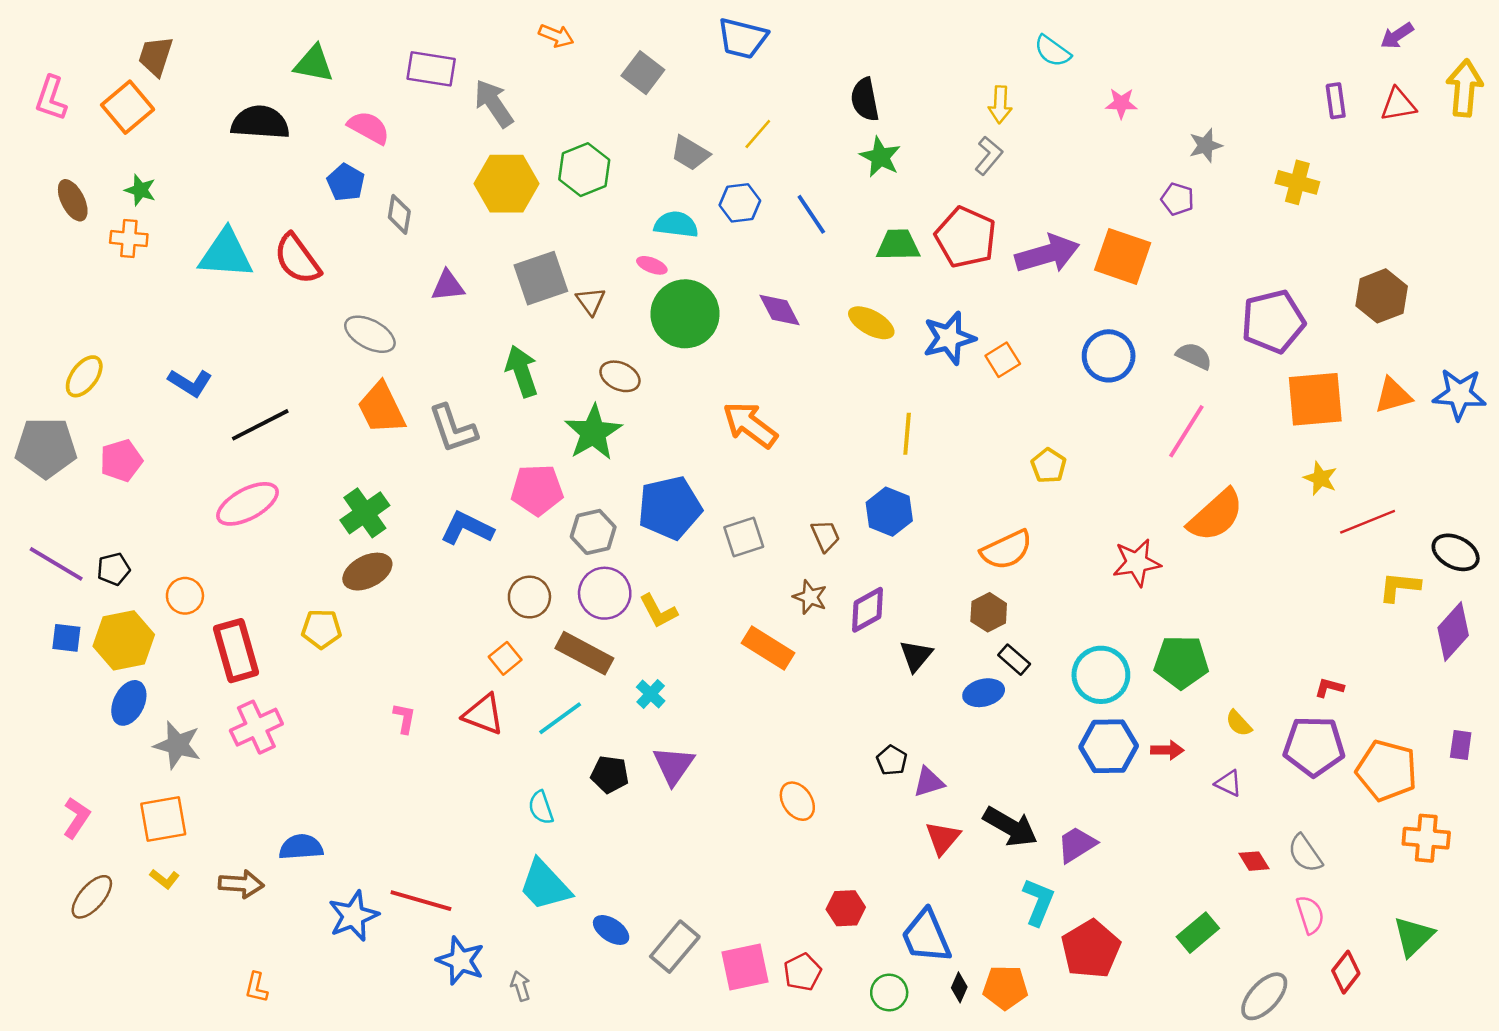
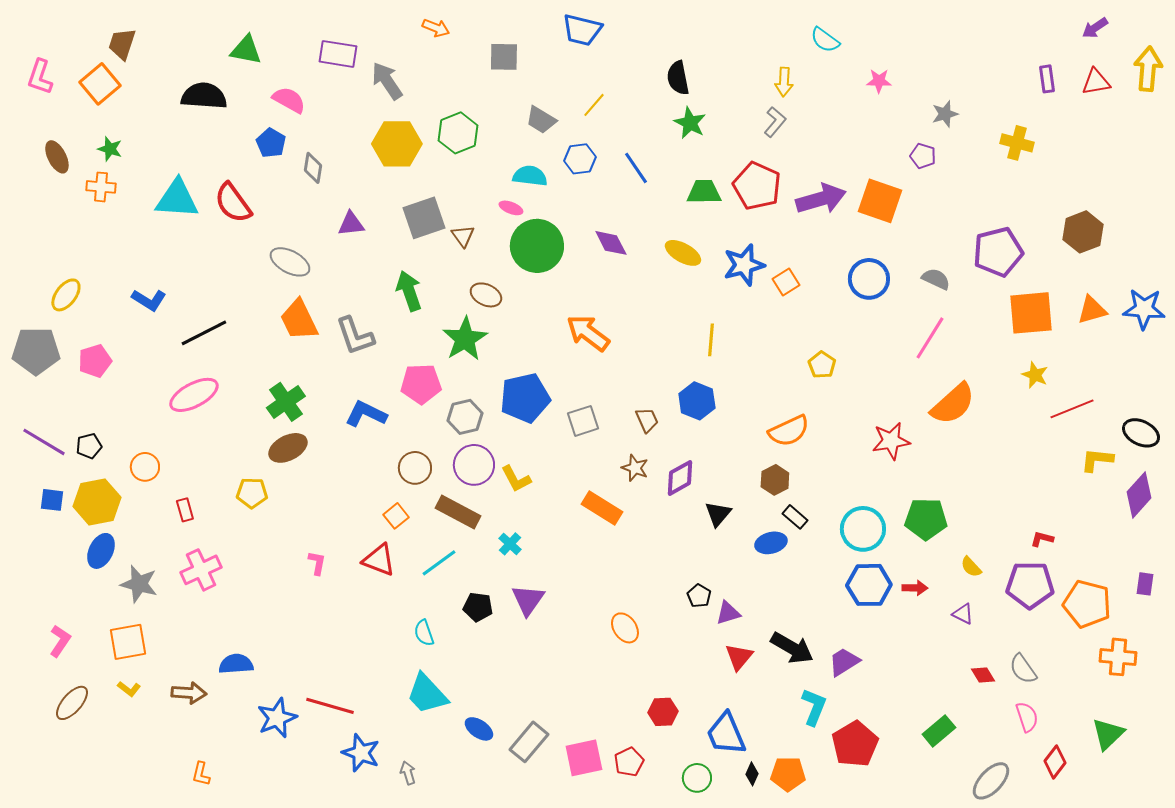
gray square: (643, 73) -> (504, 57), turned -36
red rectangle: (236, 651) -> (185, 510), size x0.5

